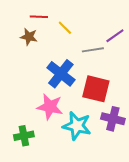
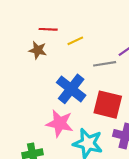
yellow line: (65, 28) -> (75, 41), turned -70

